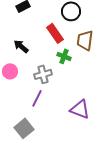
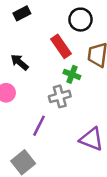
gray cross: (43, 74) -> (60, 96), moved

